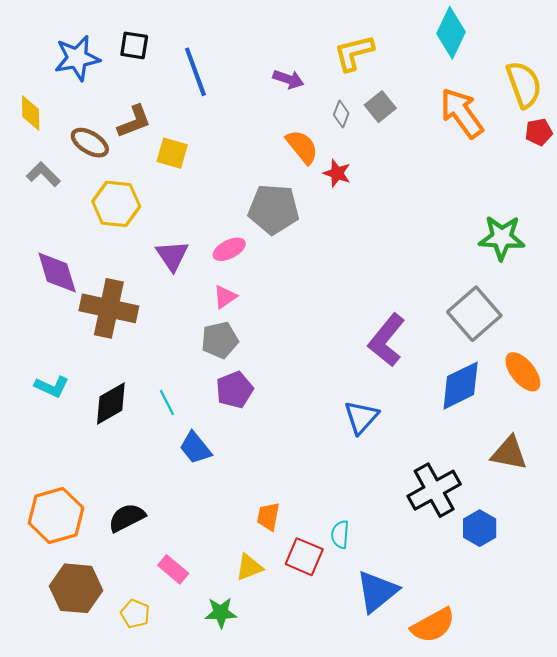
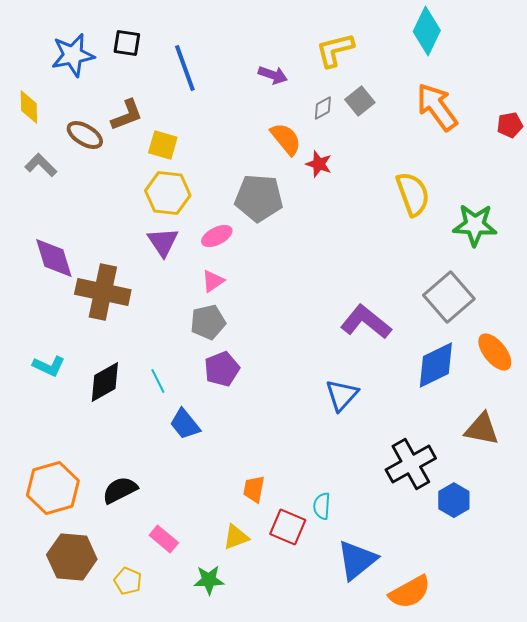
yellow semicircle: (524, 84) -> (413, 194), moved
gray diamond: (341, 114) -> (323, 108), turned 40
yellow hexagon: (116, 204) -> (168, 193), moved
purple L-shape: (387, 340) -> (366, 322), turned 90

